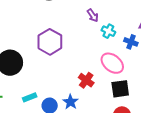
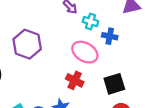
blue cross: (131, 42) -> (110, 36), moved
pink ellipse: (112, 63) -> (85, 52), moved

